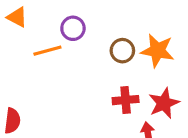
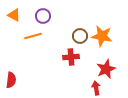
purple circle: (73, 28) -> (43, 16), moved
red cross: (126, 100) -> (71, 57), moved

